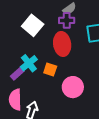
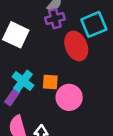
red ellipse: (62, 44) -> (76, 46), moved
pink circle: (73, 87) -> (69, 97), moved

